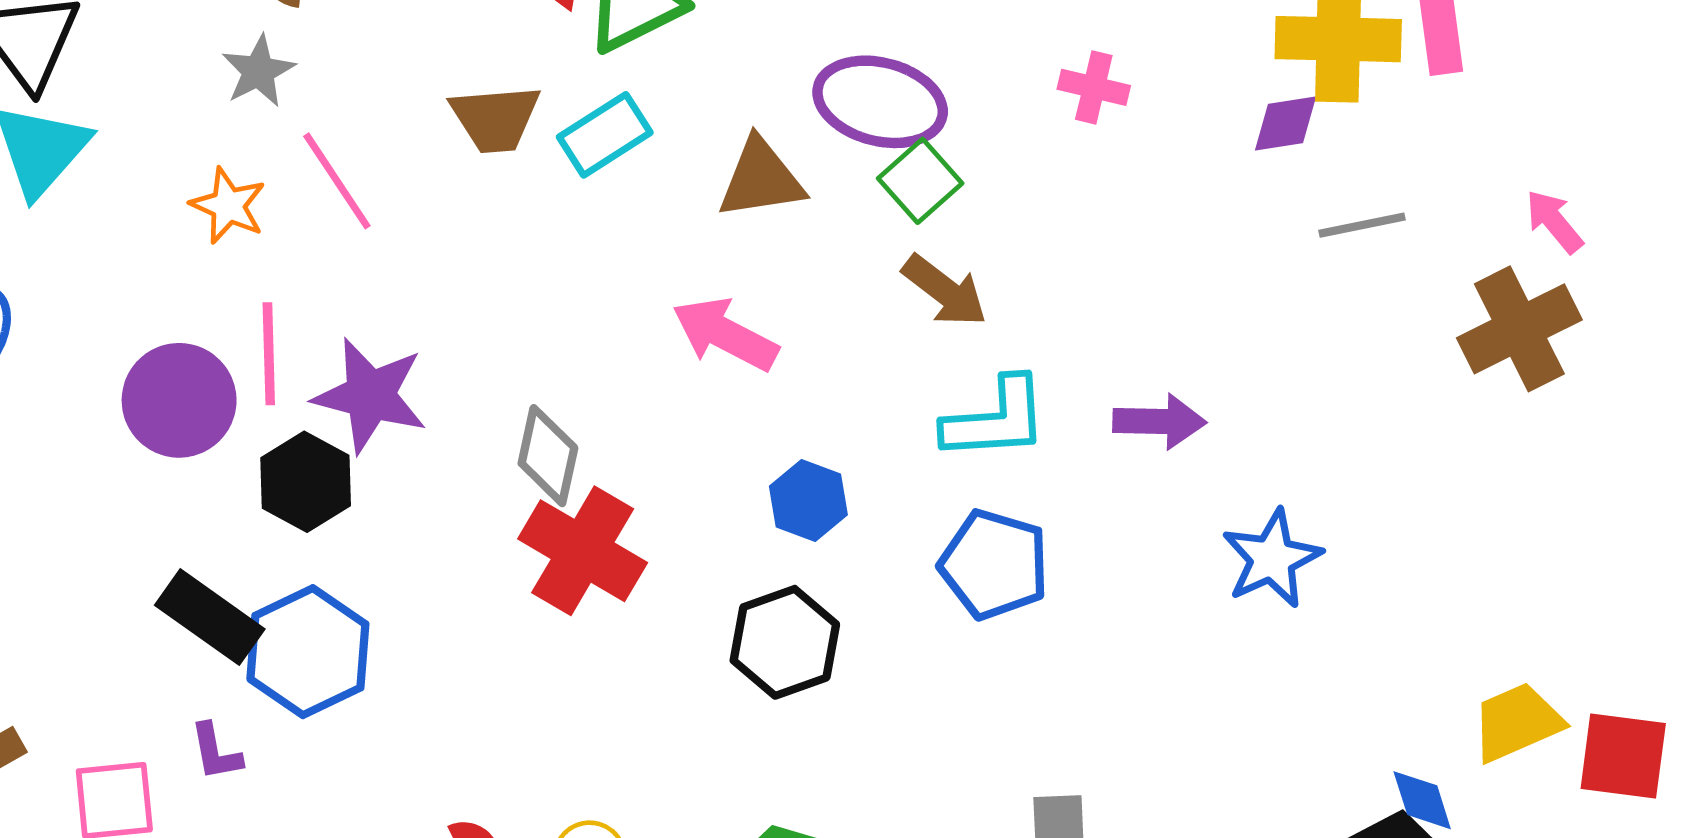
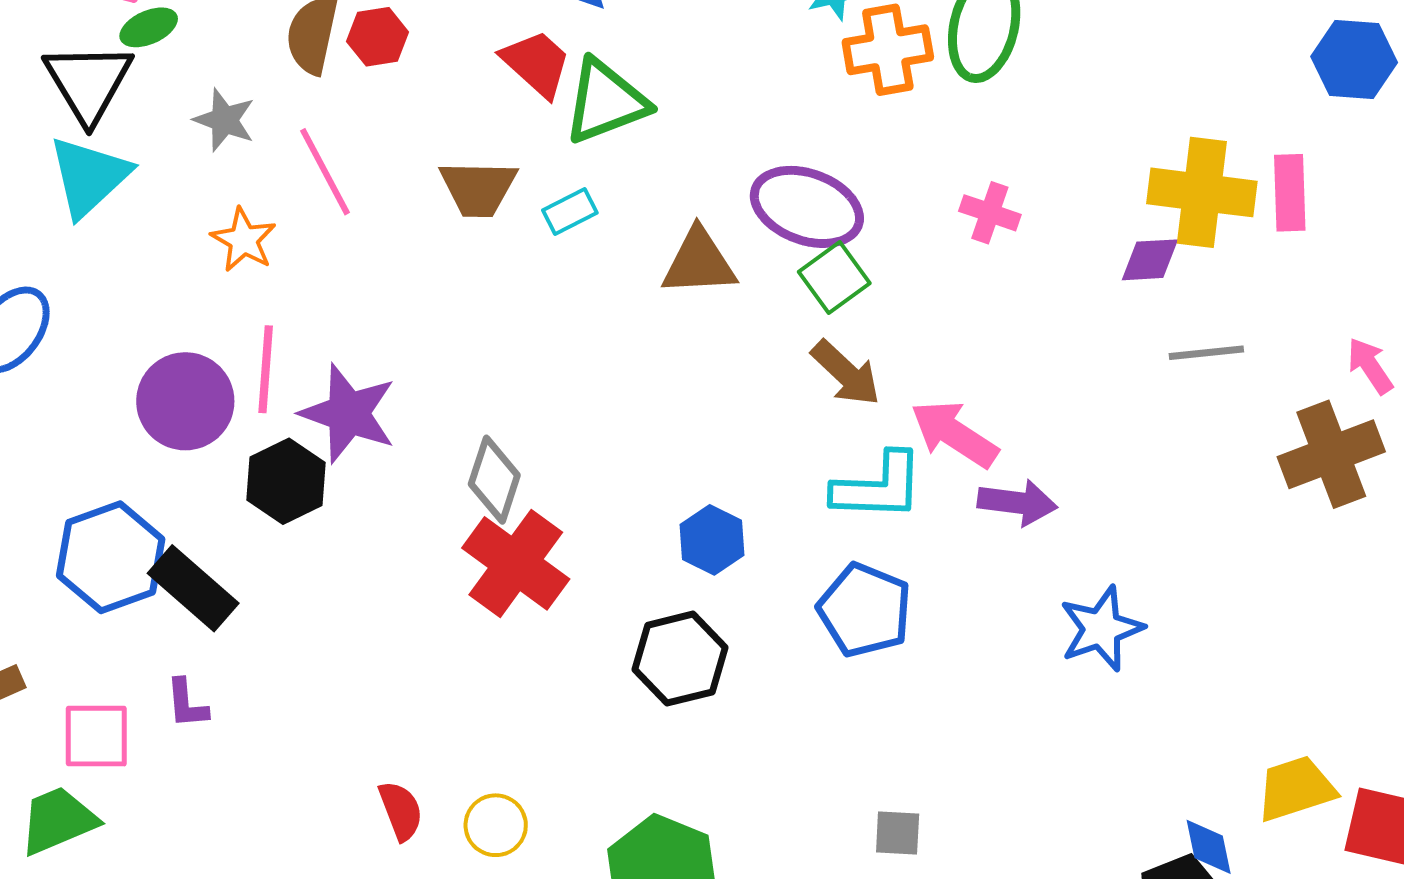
gray star: (258, 71) -> (224, 120), moved, turned -30
cyan rectangle: (605, 135) -> (570, 212), size x0.7
pink line: (337, 181) -> (325, 172), moved
pink arrow: (725, 334) -> (954, 434), moved
blue hexagon: (308, 652) -> (111, 557), moved

